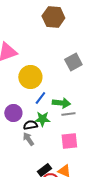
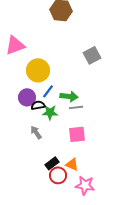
gray square: (73, 62) -> (92, 55), moved
purple circle: (13, 113) -> (27, 97), moved
black semicircle: (30, 125) -> (38, 105), moved

